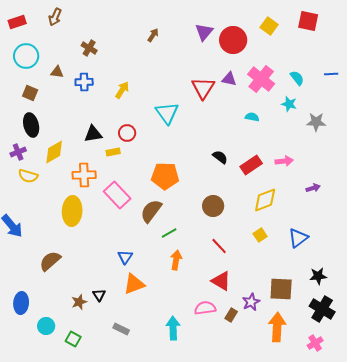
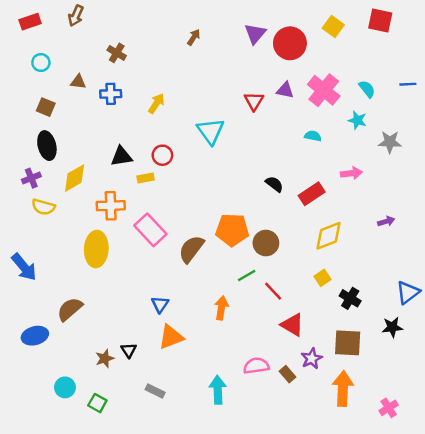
cyan circle: (26, 56) -> (41, 63), size x0.6
red triangle: (203, 88) -> (254, 101), size x0.7
pink arrow: (284, 161) -> (351, 173), moved
orange pentagon: (165, 176) -> (232, 230), moved
green line: (169, 233) -> (247, 275), moved
blue triangle: (298, 238) -> (408, 292), moved
red triangle: (221, 281) -> (292, 325), moved
blue ellipse: (21, 303) -> (35, 336), moved, turned 70
black cross: (322, 309) -> (350, 298), moved, size x0.7
brown rectangle: (231, 315) -> (288, 374), turned -72

